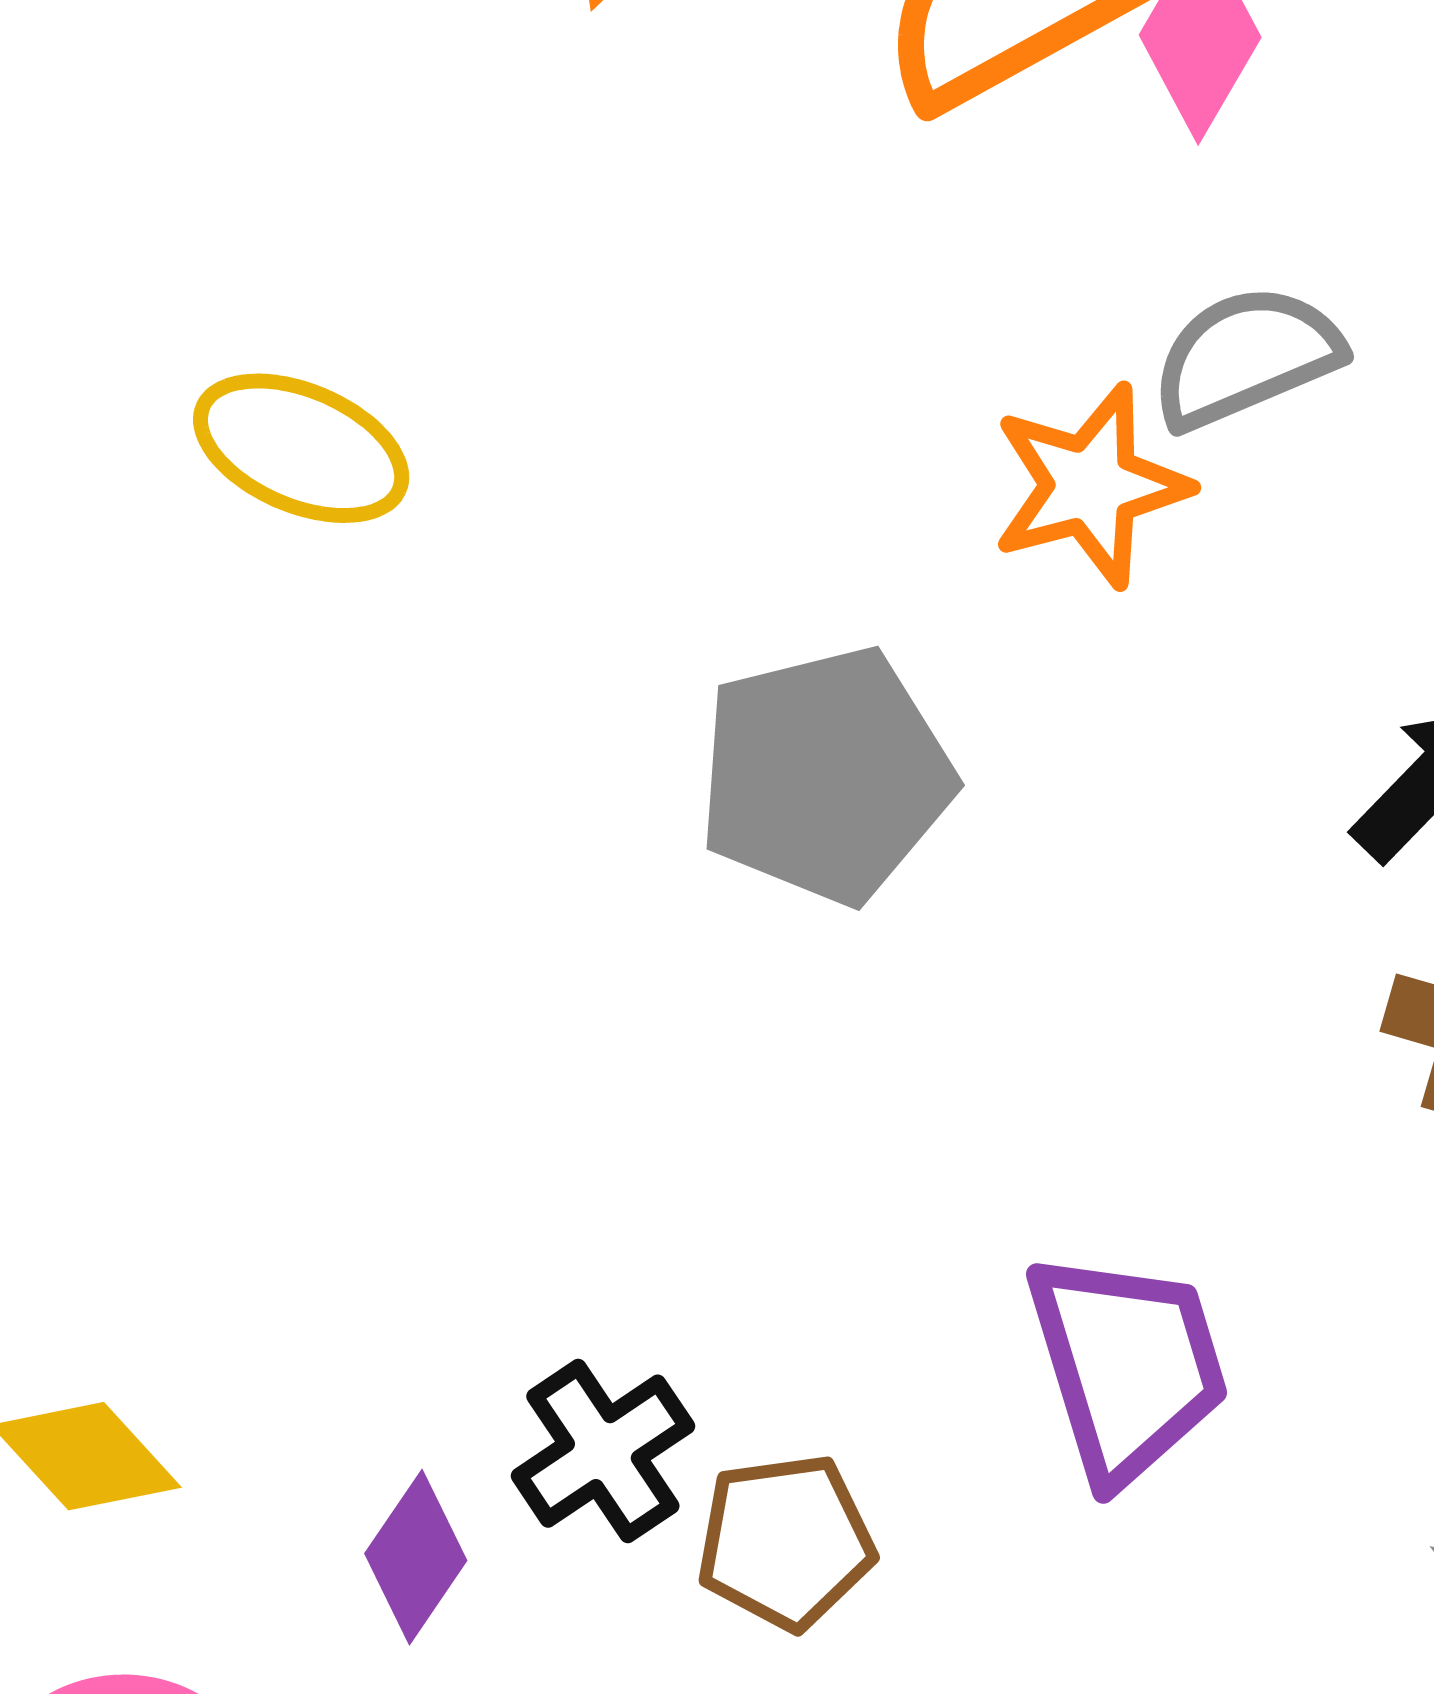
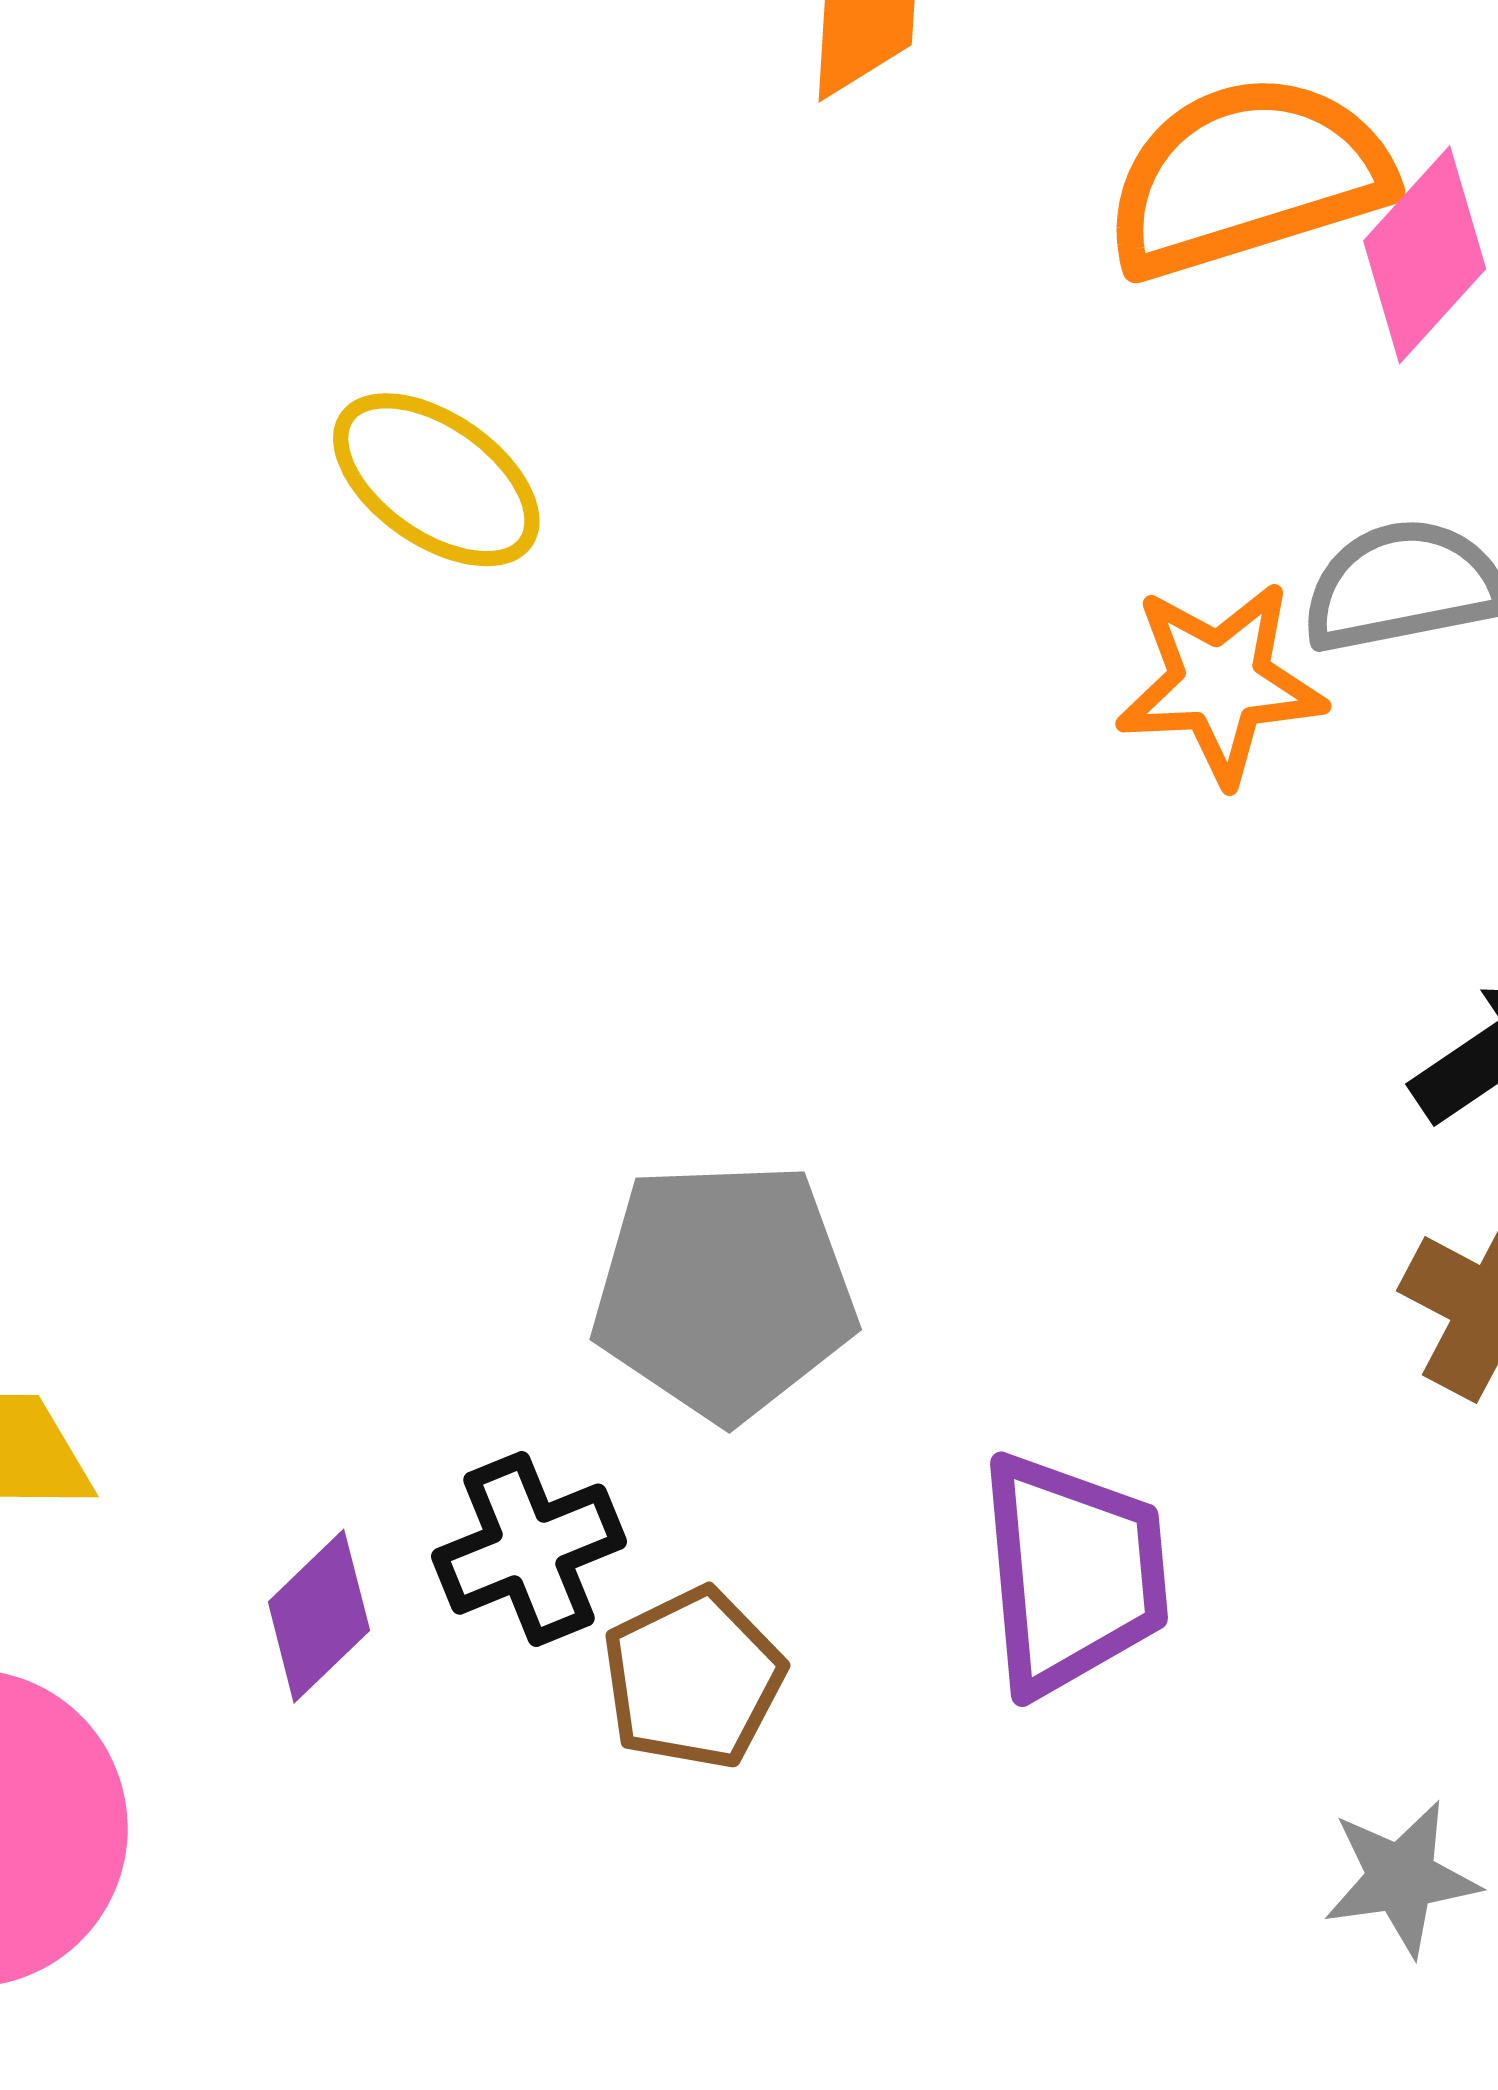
gray pentagon: (826, 775) -> (724, 1291), moved
brown pentagon: (786, 1542) -> (693, 1678), turned -30

